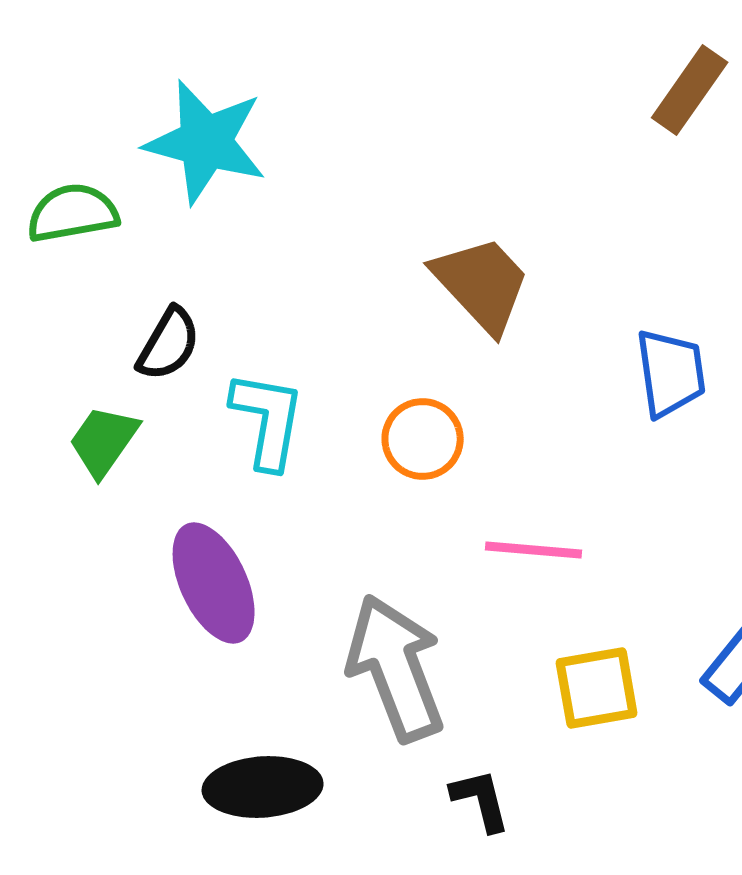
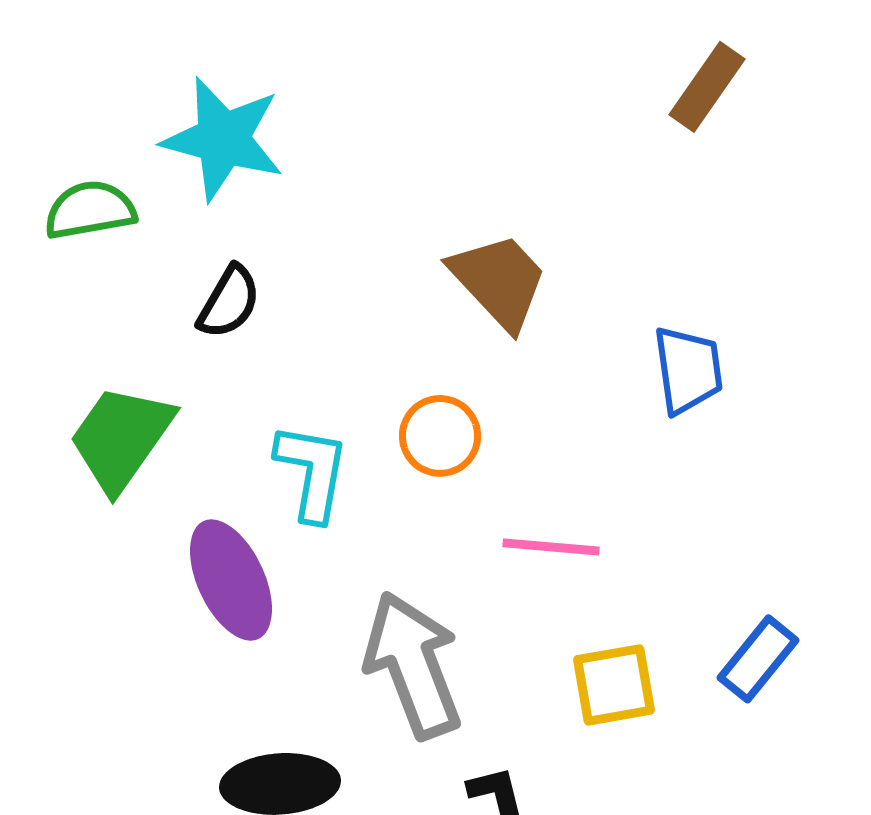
black semicircle: (169, 344) -> (229, 302), moved
cyan L-shape: (268, 420) -> (312, 472), moved
green trapezoid: (104, 441) -> (121, 438), size x1.5

